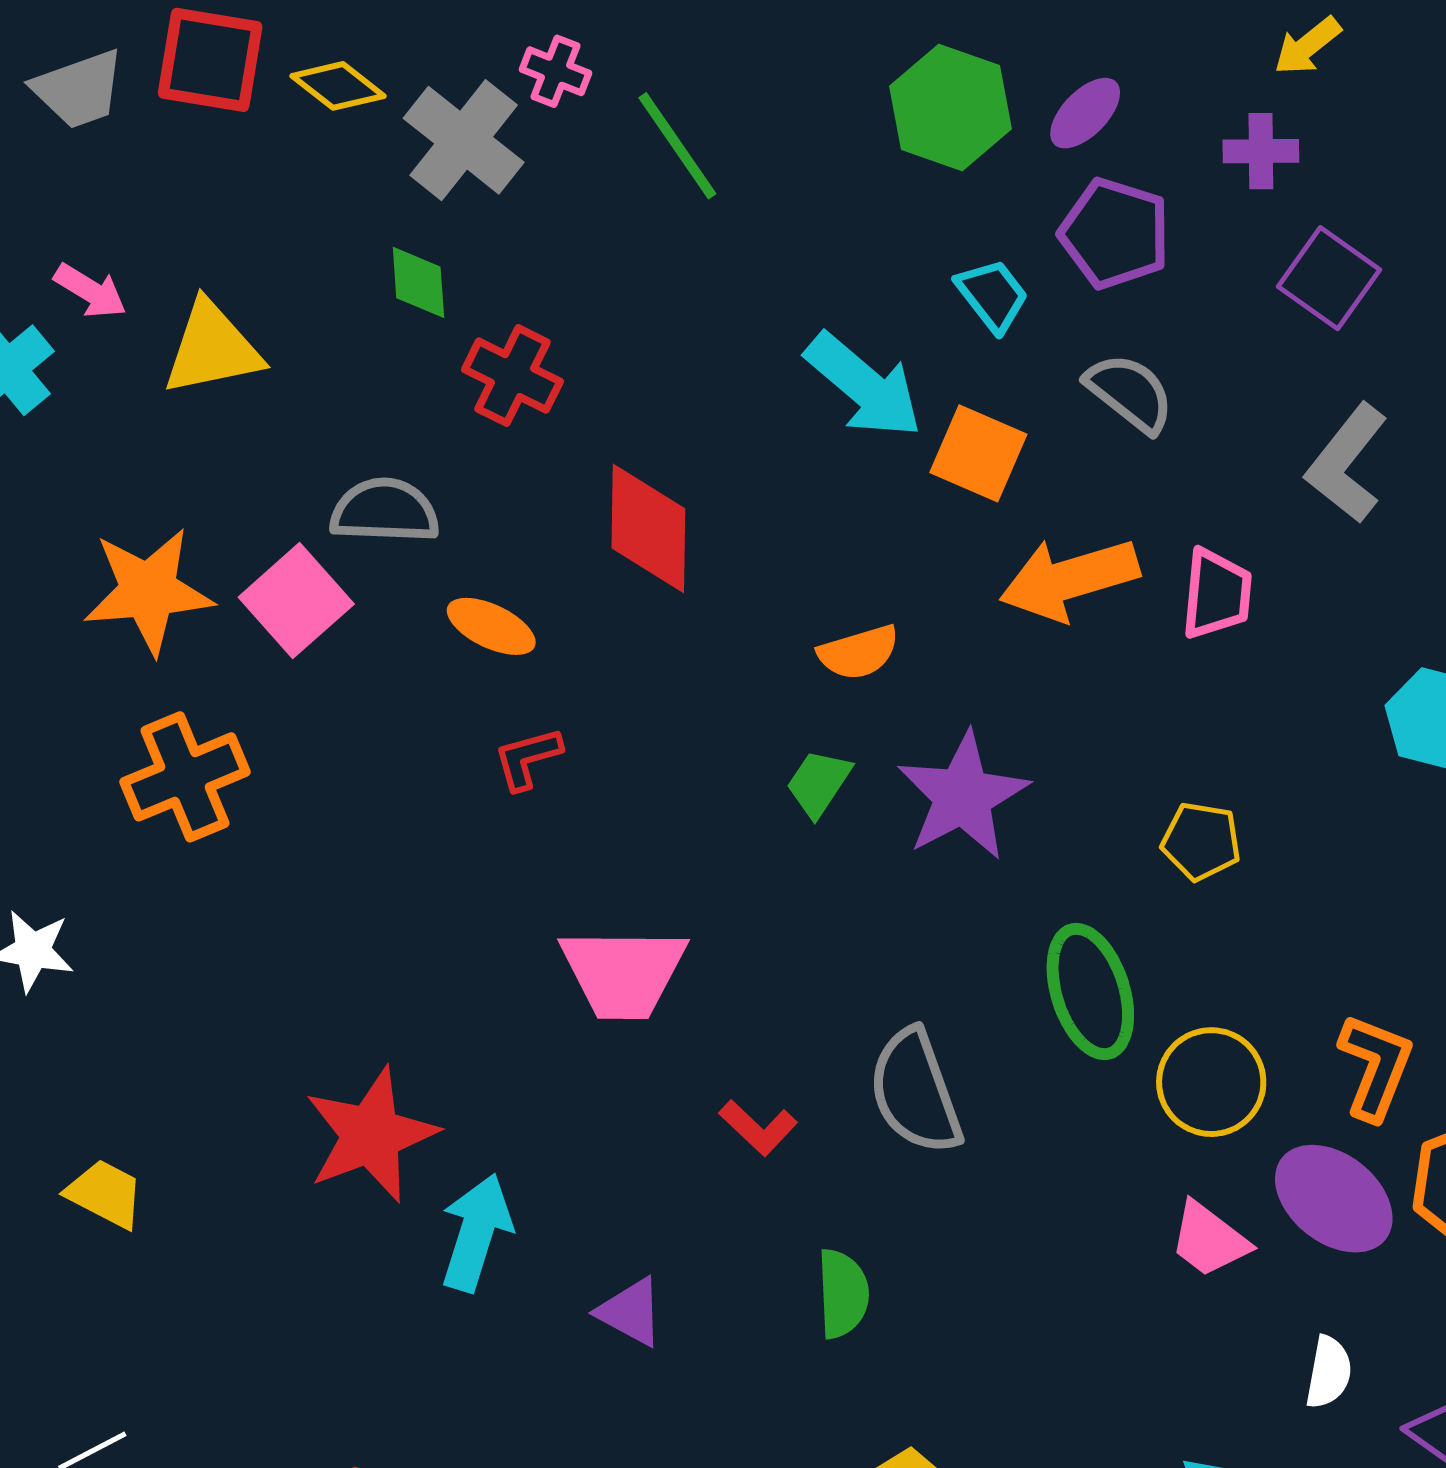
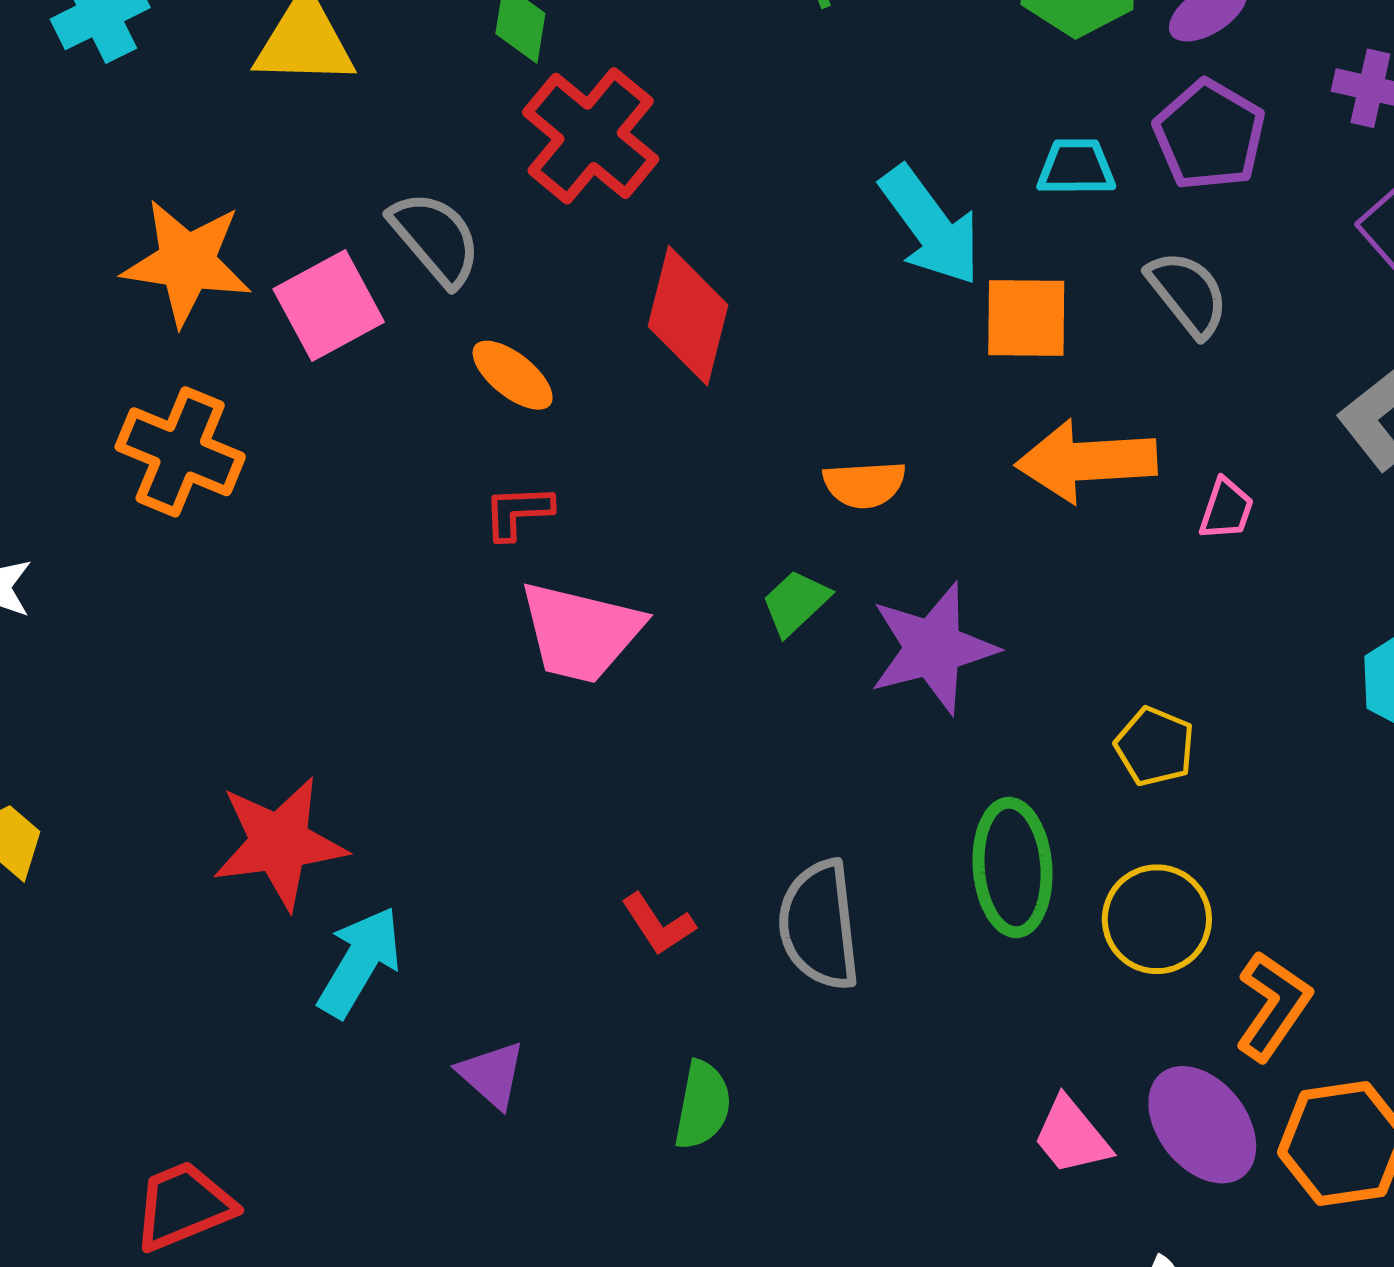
cyan trapezoid: (992, 295) -> (1076, 167), turned -66
red cross: (512, 376) -> (591, 136), size x1.4
orange square: (978, 453) -> (1026, 318), turned -36
gray semicircle: (385, 511) -> (435, 238), turned 34
pink trapezoid: (1217, 594) -> (1226, 509), size x0.7
orange cross: (185, 777) -> (180, 452), turned 32
pink trapezoid: (623, 973) -> (581, 632), moved
yellow circle: (1211, 1082) -> (1157, 919), moved

